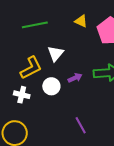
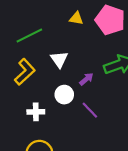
yellow L-shape: (31, 68) -> (25, 72), moved
purple line: (81, 125) -> (90, 110), moved

